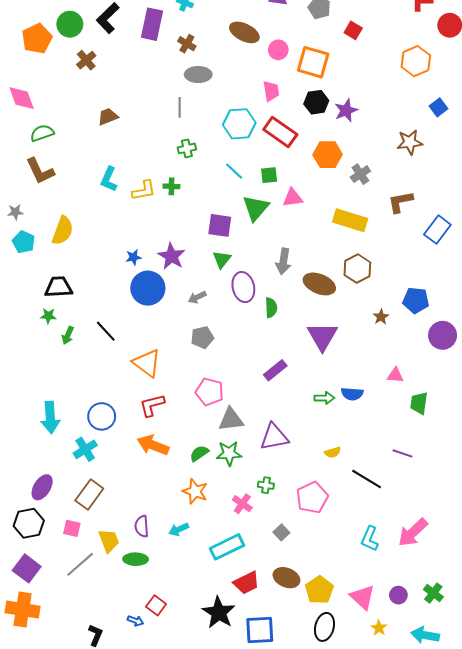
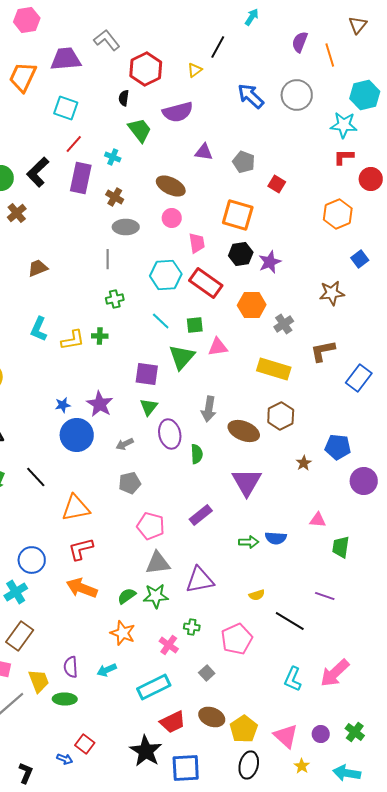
pink circle: (278, 50) -> (172, 218), moved
orange triangle: (147, 363) -> (76, 508), turned -48
pink pentagon: (209, 392) -> (151, 526), moved

